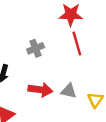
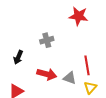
red line: (77, 44) -> (87, 65), moved

